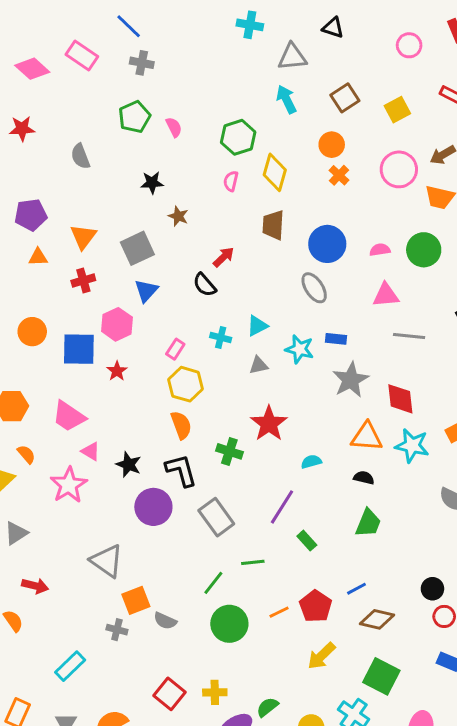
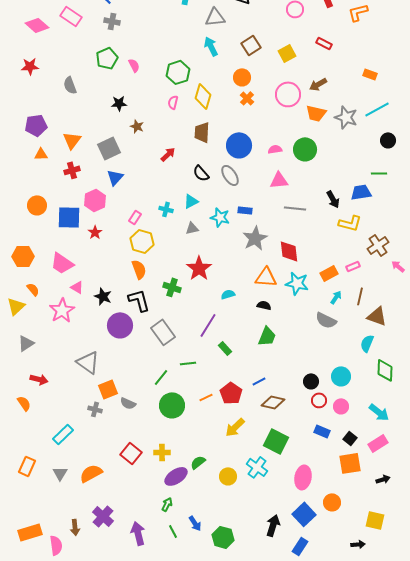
black semicircle: (205, 285) -> (201, 173), moved

